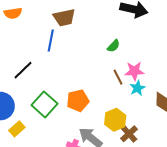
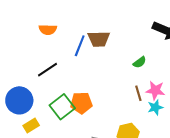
orange semicircle: (13, 13) -> (48, 30), moved
brown trapezoid: (64, 18) -> (99, 39), moved
orange pentagon: (78, 101) -> (81, 103), moved

